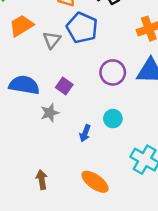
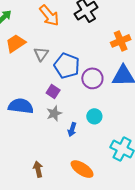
blue pentagon: (82, 28) -> (67, 66), moved
blue semicircle: (24, 85) -> (21, 106), moved
gray star: (50, 113) -> (54, 113), moved

